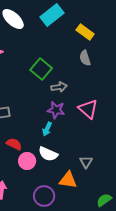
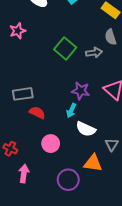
gray arrow: (59, 87) -> (94, 53), moved
red semicircle: (14, 144) -> (37, 113), moved
white semicircle: (48, 154) -> (86, 129), moved

